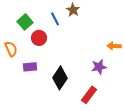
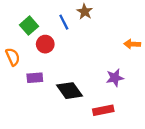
orange arrow: (114, 46) -> (132, 44), moved
black diamond: (60, 78) -> (70, 91), turned -70
red rectangle: (89, 95) -> (103, 110), turned 42

